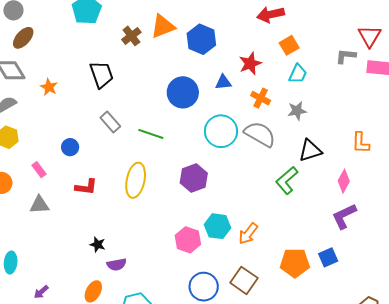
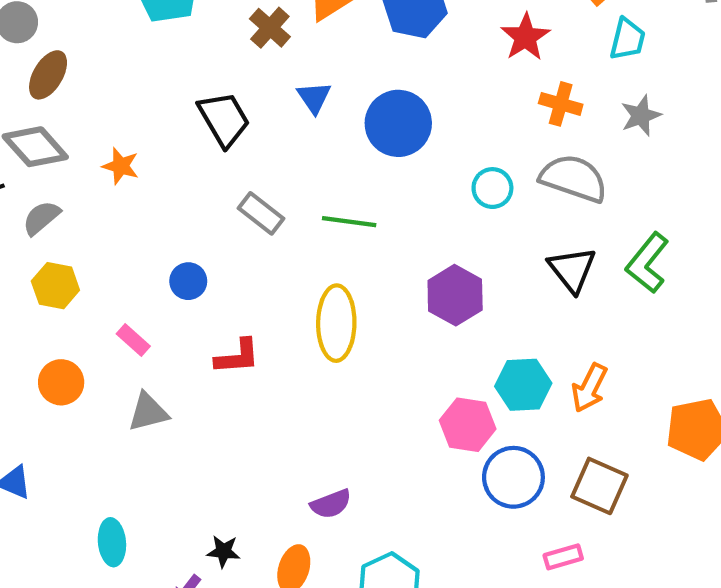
blue triangle: (223, 82) -> (314, 98), moved, turned -48
cyan circle: (221, 131) -> (492, 188), size x0.6
black triangle: (310, 150) -> (572, 270), moved, turned -40
black star: (98, 245) -> (223, 551), moved
blue circle: (204, 287) -> (513, 477), moved

